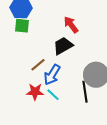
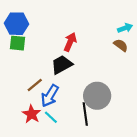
red arrow: (71, 25) -> (70, 42), turned 60
red star: (35, 92) -> (31, 114), turned 30

